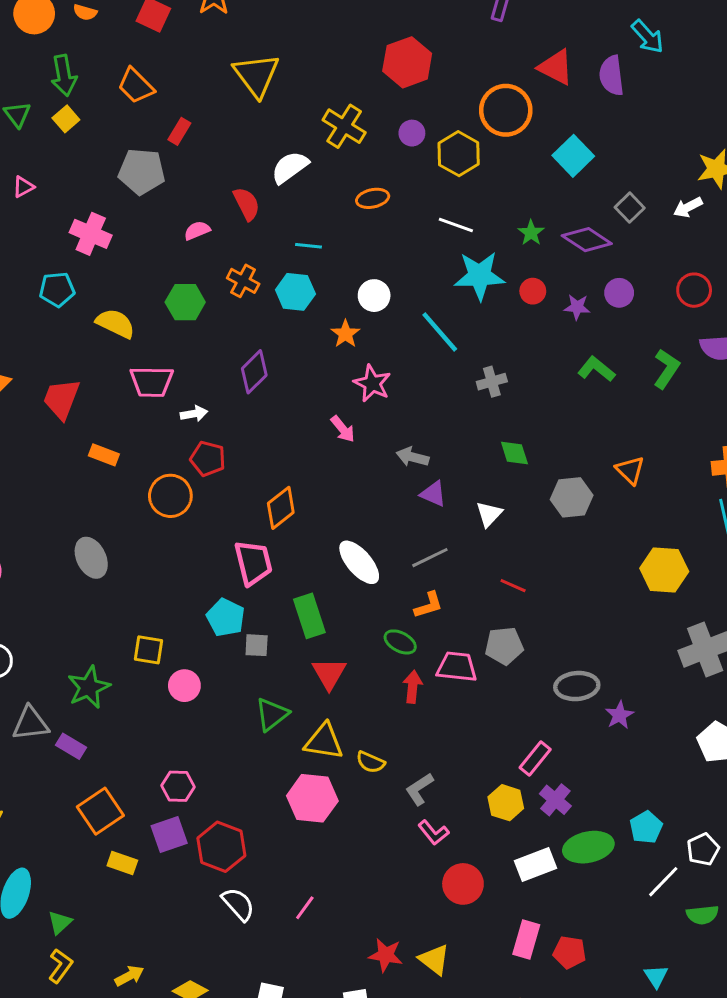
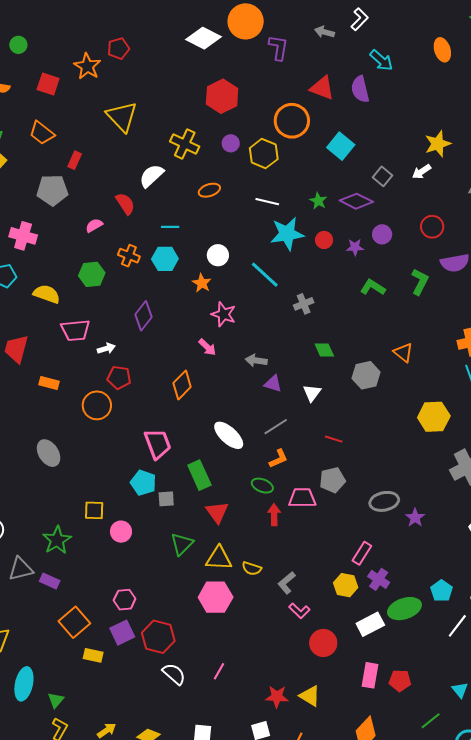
orange diamond: (281, 508) -> (182, 385), moved

